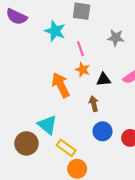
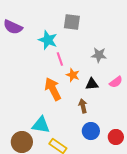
gray star: (116, 38) -> (99, 55), moved
pink line: (80, 49) -> (60, 59), moved
cyan triangle: (47, 125) -> (41, 125), turned -30

